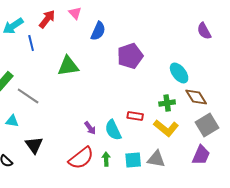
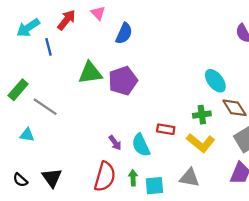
purple pentagon: (130, 56) -> (123, 81), moved
black triangle: (34, 145) -> (52, 178), moved
red semicircle: (81, 158) -> (105, 177), turned -36
cyan square: (133, 160) -> (154, 186), moved

